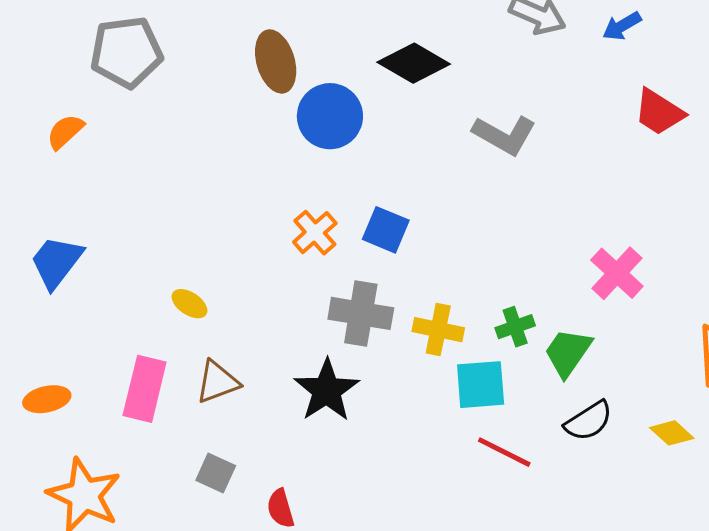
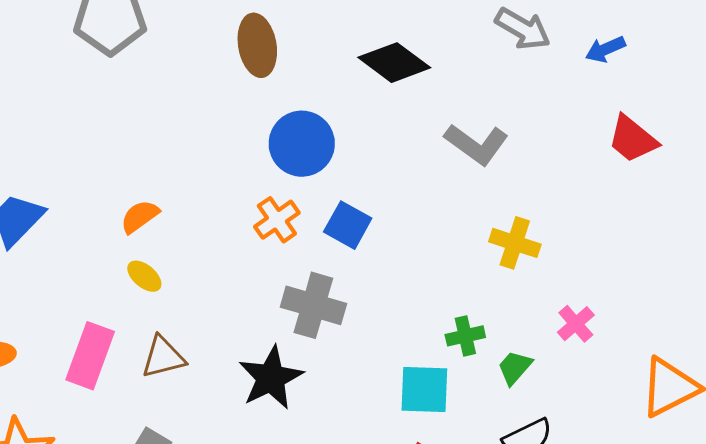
blue circle: (330, 116) -> (302, 144), moved
orange semicircle: (65, 132) -> (140, 217), moved
pink cross: (617, 273) -> (576, 324), moved, size x0.7
yellow cross: (438, 330) -> (515, 243), moved
green trapezoid: (568, 352) -> (515, 367), size x0.7

